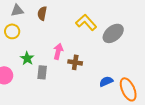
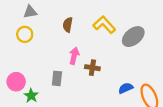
brown semicircle: (42, 13) -> (68, 25), moved
green star: (27, 58) -> (31, 96), moved

